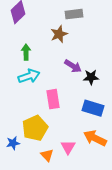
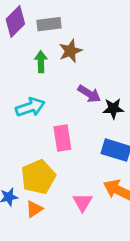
gray rectangle: (74, 14) -> (49, 24), moved
green arrow: (26, 52) -> (41, 62), moved
orange triangle: (47, 155) -> (34, 209), moved, turned 40

